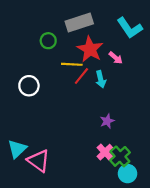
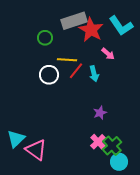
red star: (90, 49) -> (91, 30), moved
white circle: (29, 86) -> (49, 75), moved

